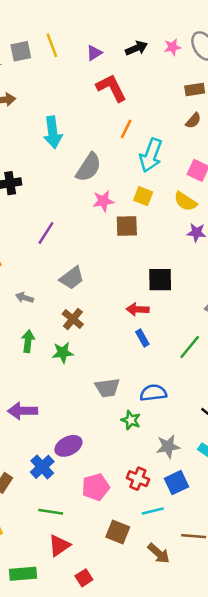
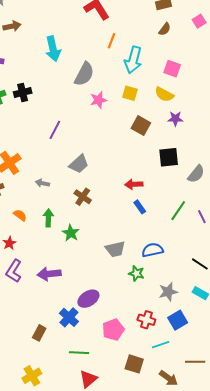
brown square: (127, 226) -> (141, 126), moved, turned 36
black square: (160, 280) -> (169, 157), moved
green star: (63, 353) -> (71, 233), moved, turned -30

